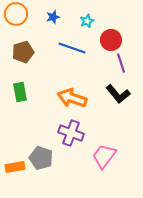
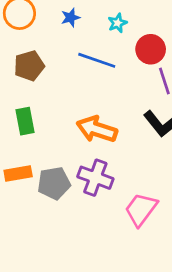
gray pentagon: (41, 158) -> (54, 183), moved, turned -30
orange rectangle: (15, 167) -> (18, 174), moved

